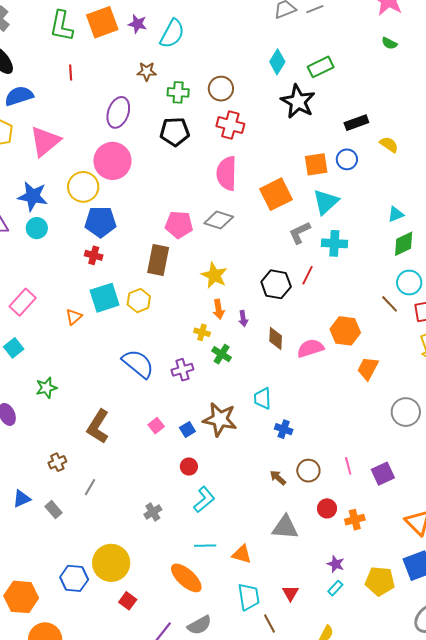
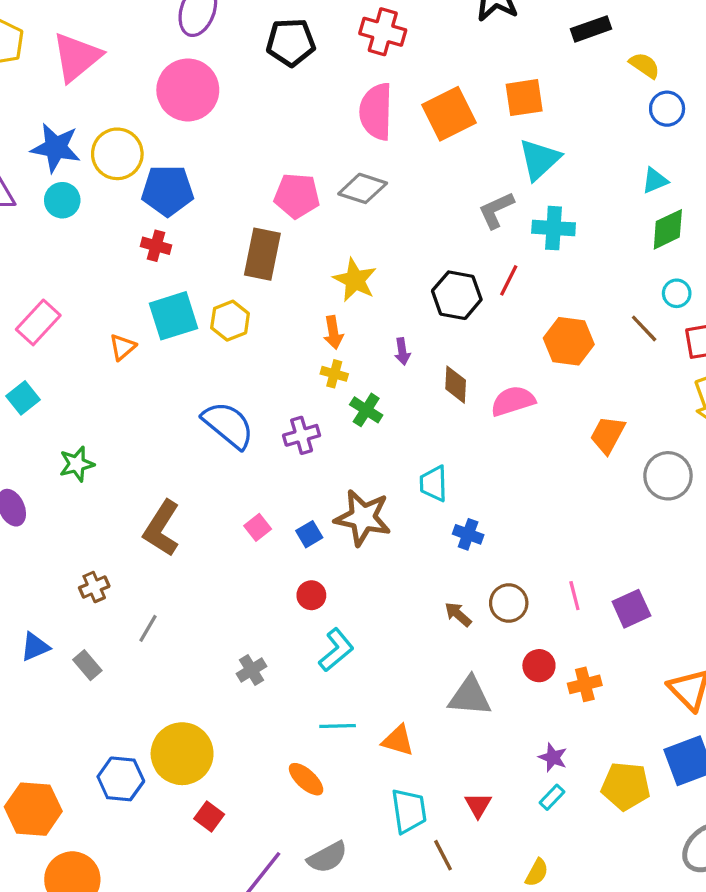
blue circle: (347, 159) -> (667, 109), moved
yellow circle: (83, 187) -> (117, 154), moved
orange square: (276, 194) -> (449, 114), moved
cyan circle: (409, 283) -> (677, 293), size x0.7
orange arrow: (219, 309) -> (333, 333), moved
orange hexagon: (345, 331) -> (569, 341), moved
gray circle: (406, 412) -> (668, 476), moved
orange ellipse: (186, 578) -> (306, 779), size x0.7

